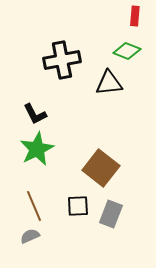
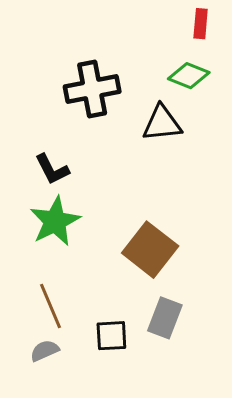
black square: (78, 206) -> (111, 336), moved

